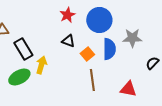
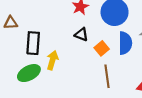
black rectangle: (23, 49) -> (33, 43), turned 35

